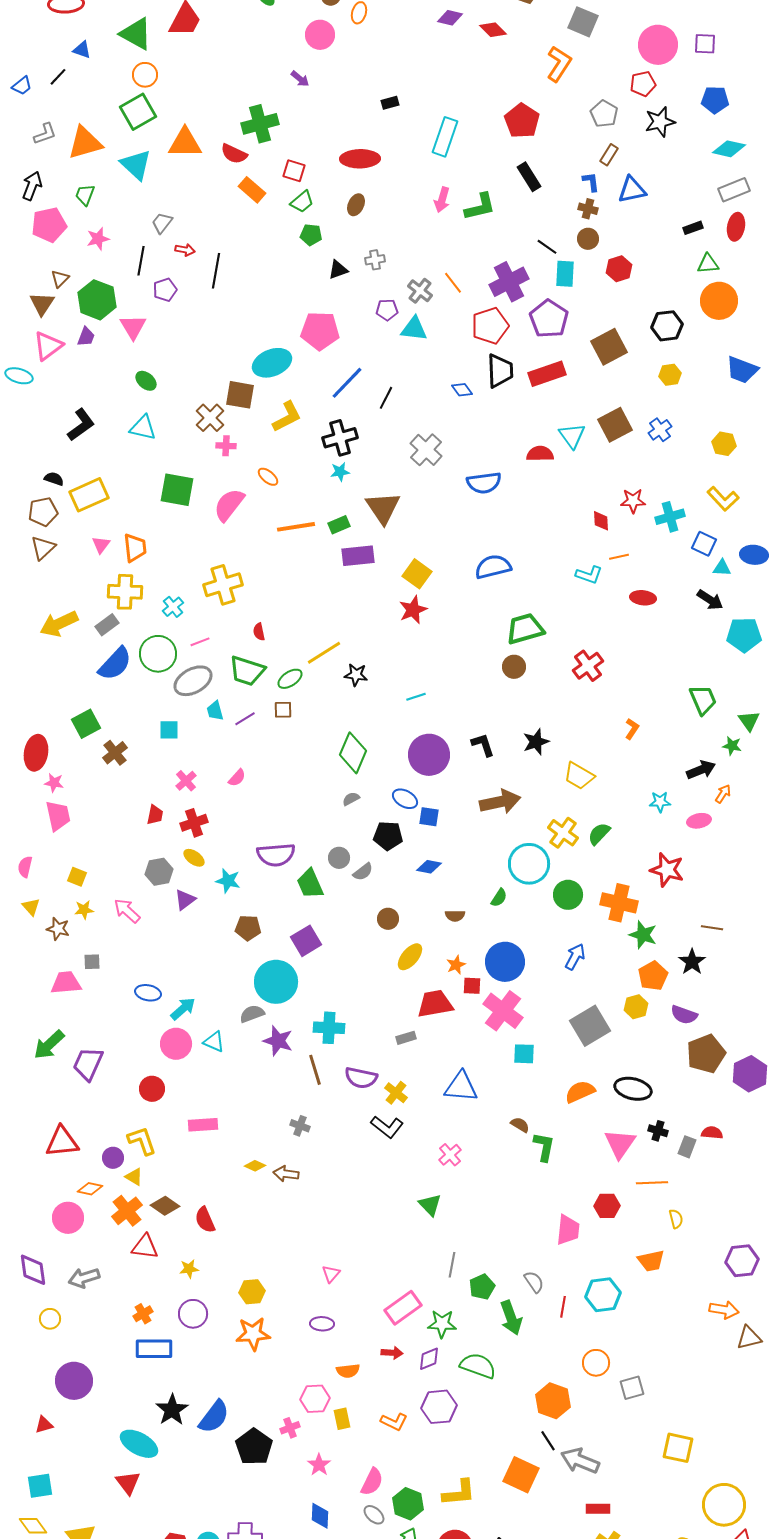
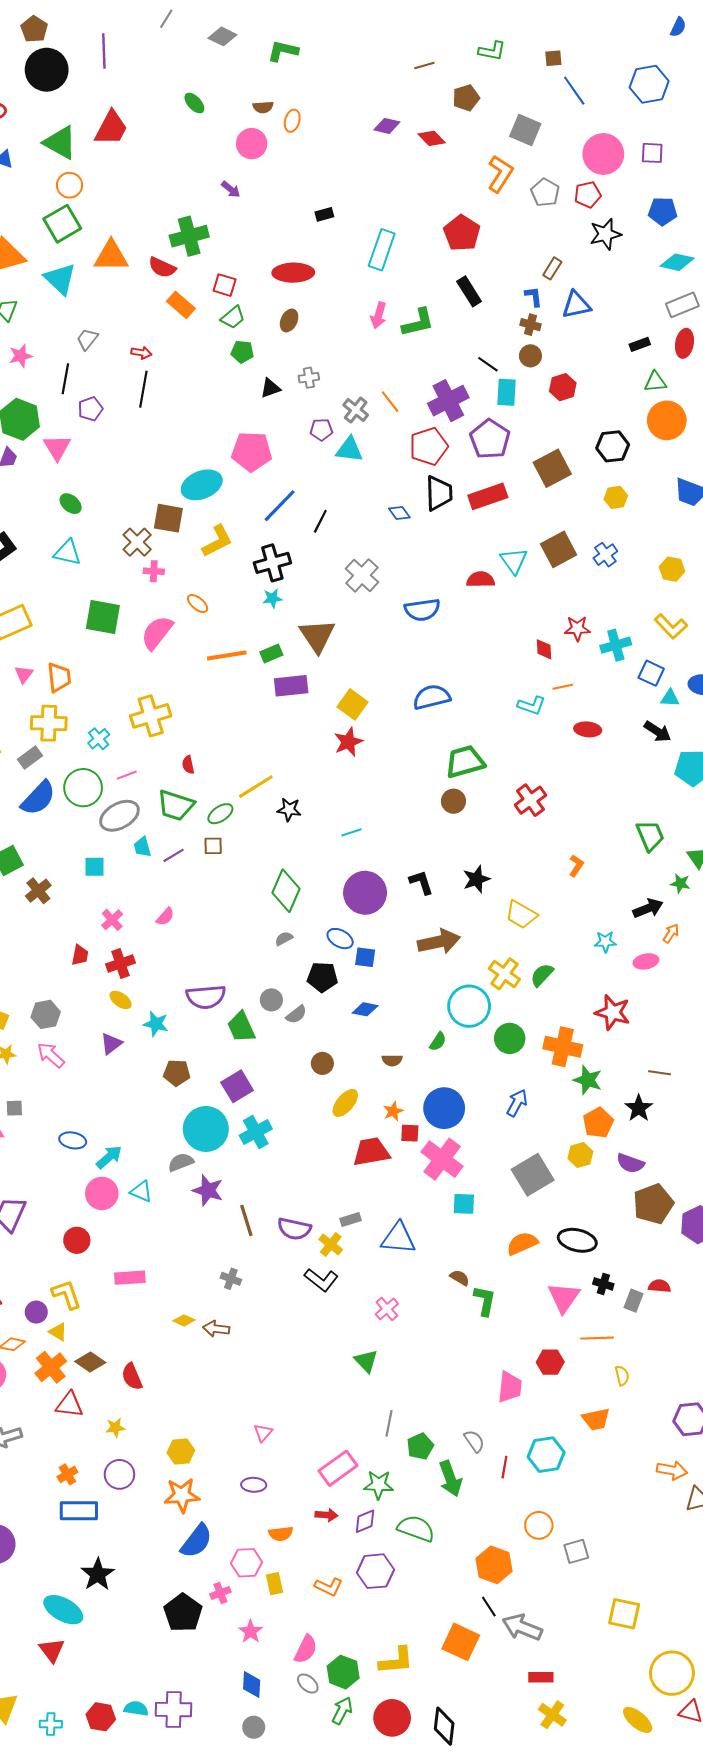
gray pentagon: (604, 114) -> (545, 192), moved
red arrow: (185, 250) -> (141, 353), moved
gray hexagon: (159, 872) -> (46, 1014), moved
cyan cross: (329, 1028) -> (256, 1132), moved, turned -32
gray rectangle: (406, 1038) -> (350, 1219), moved
blue semicircle: (214, 1417) -> (196, 1541), moved

